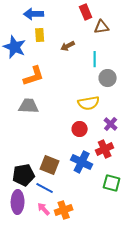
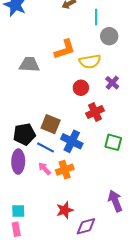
orange L-shape: (34, 76) -> (65, 49), moved
red cross: (105, 149) -> (95, 112), moved
blue cross: (82, 162) -> (72, 141), moved

